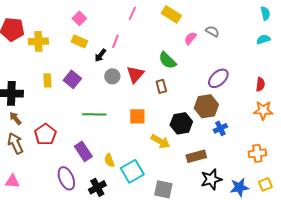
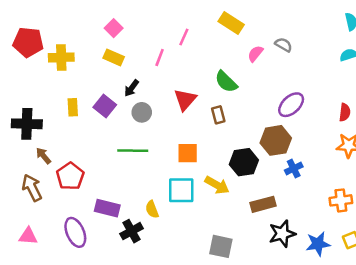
pink line: (132, 13) -> (184, 37), moved
black arrow: (100, 55) -> (132, 88), moved
gray circle: (112, 76) -> (142, 112), moved
brown arrow: (15, 118) -> (43, 156), moved
purple rectangle: (83, 151) -> (107, 208), moved, turned -42
cyan square: (132, 171) -> (181, 190), moved, turned 30
purple ellipse: (66, 178) -> (75, 232), moved
black cross: (97, 187) -> (132, 231), moved

